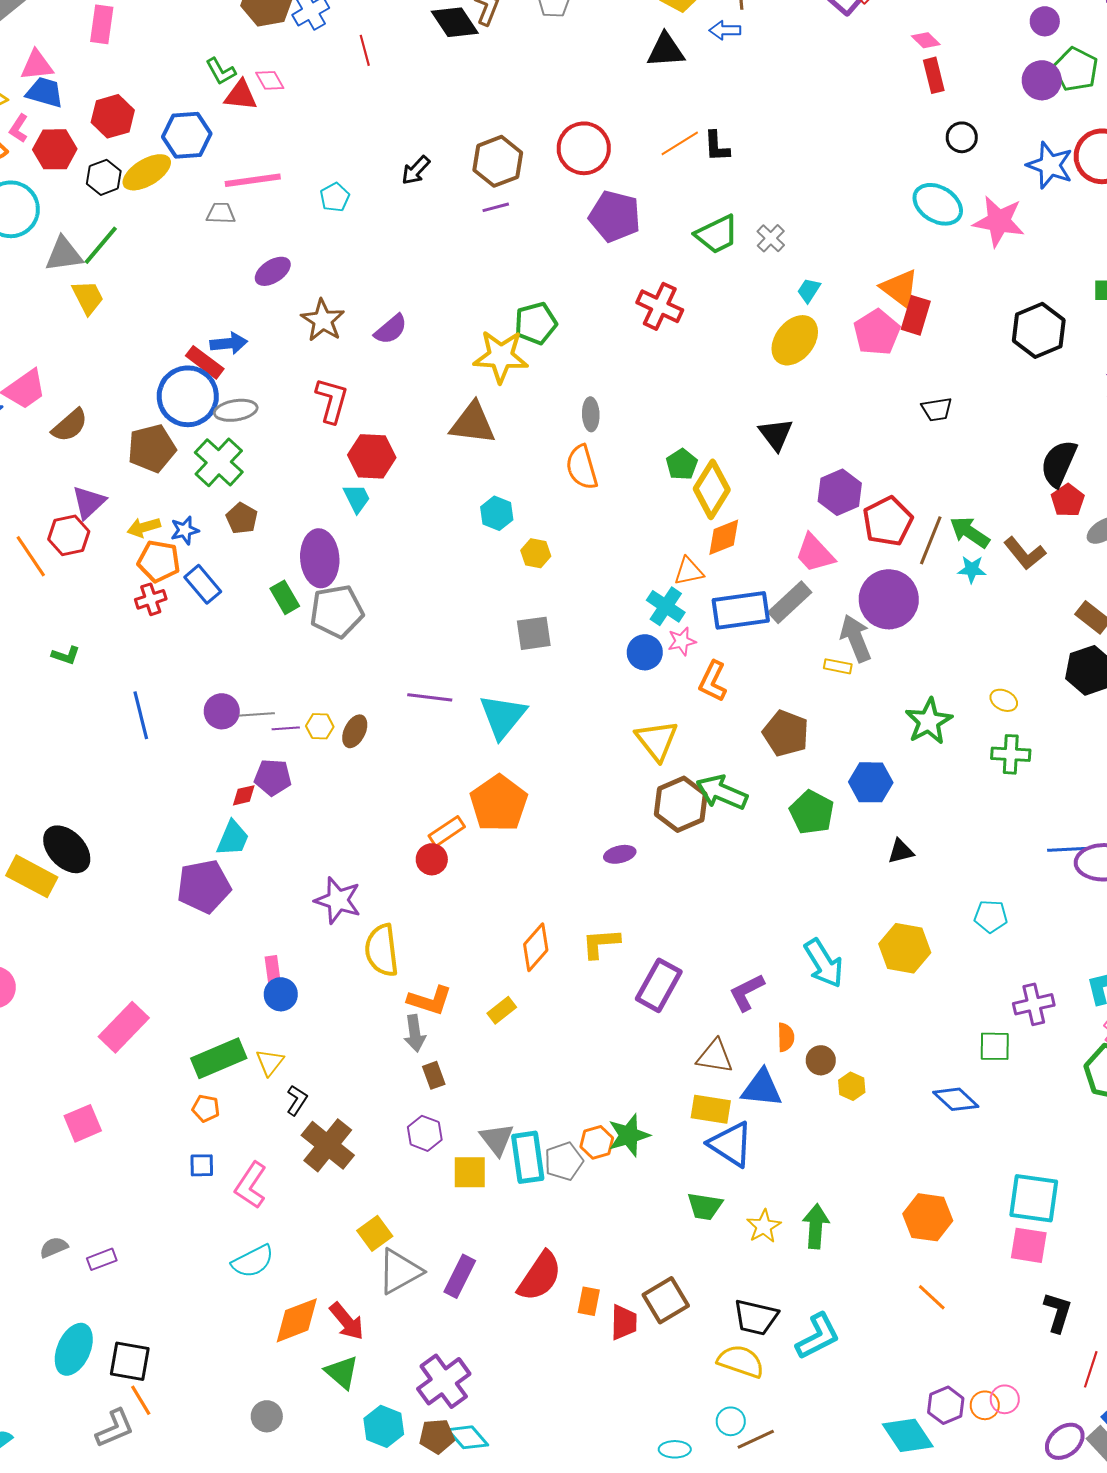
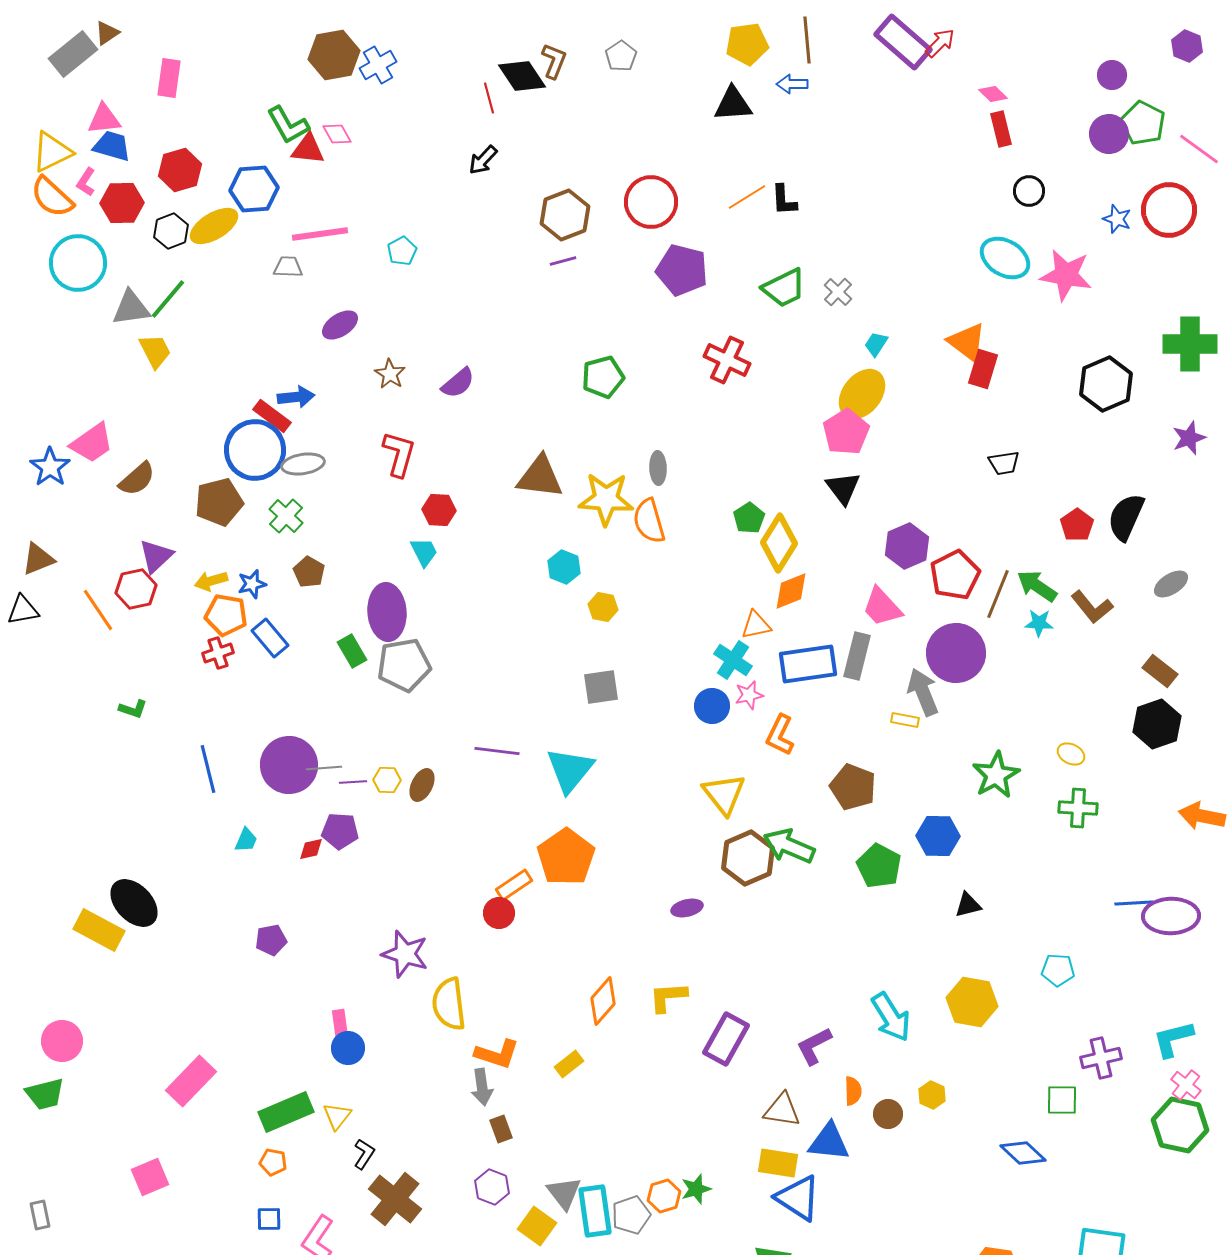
red line: (365, 50) -> (489, 98), moved
green L-shape: (221, 71) -> (288, 125), size x1.4
blue star: (1050, 165) -> (1117, 219), size x0.6
black arrow: (416, 170) -> (483, 160), moved
brown star: (323, 320) -> (390, 374), size x0.7
pink pentagon: (877, 332) -> (846, 432), moved
yellow star: (501, 356) -> (606, 499), moved
red hexagon: (372, 456) -> (439, 510), size x0.7
green cross: (219, 462) -> (286, 516), size x0.7
red pentagon: (1068, 500) -> (1077, 525), moved
gray rectangle: (790, 602) -> (857, 656), turned -33
purple circle: (222, 711) -> (289, 765), size x1.6
cyan trapezoid: (233, 838) -> (246, 840), moved, size x0.7
purple pentagon: (204, 886) -> (271, 940), size x0.6
yellow hexagon: (852, 1086) -> (932, 1095), moved
green star: (629, 1135) -> (696, 1189), size x0.7
yellow square: (470, 1172) -> (537, 1226), turned 36

